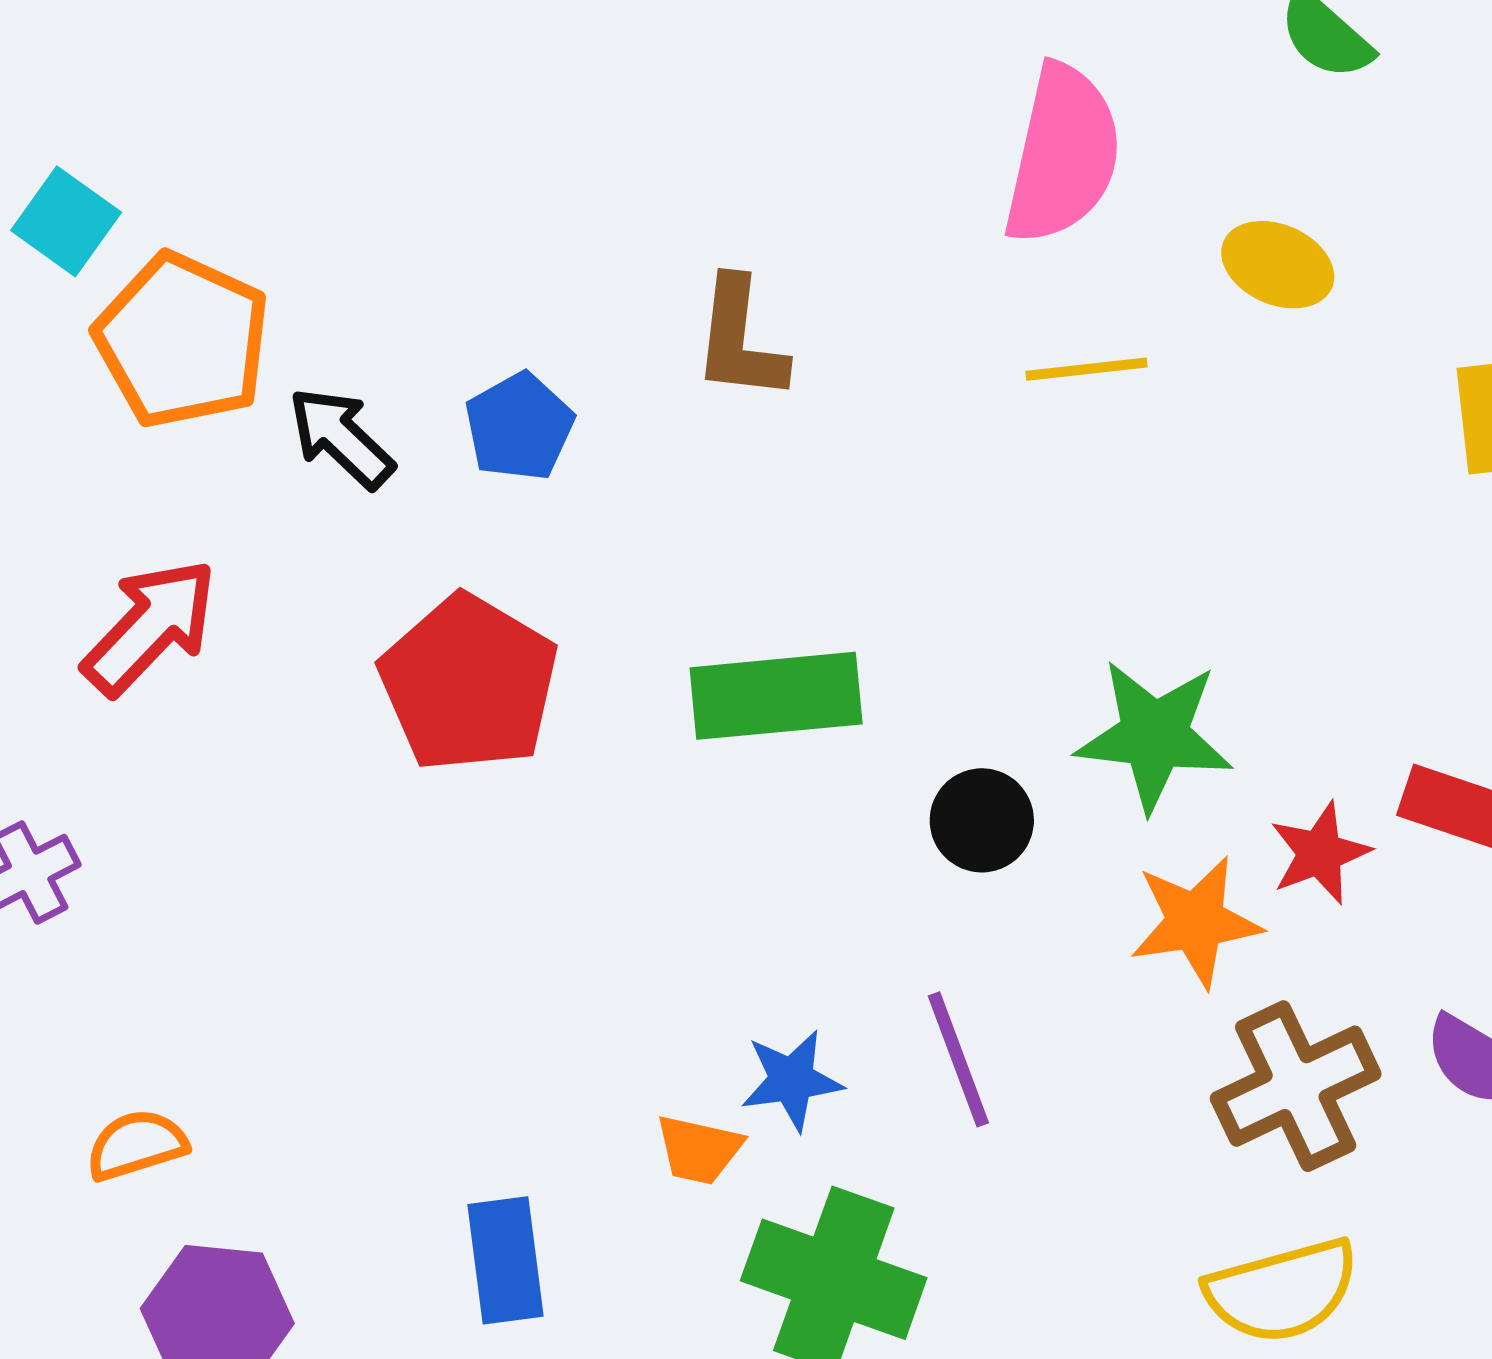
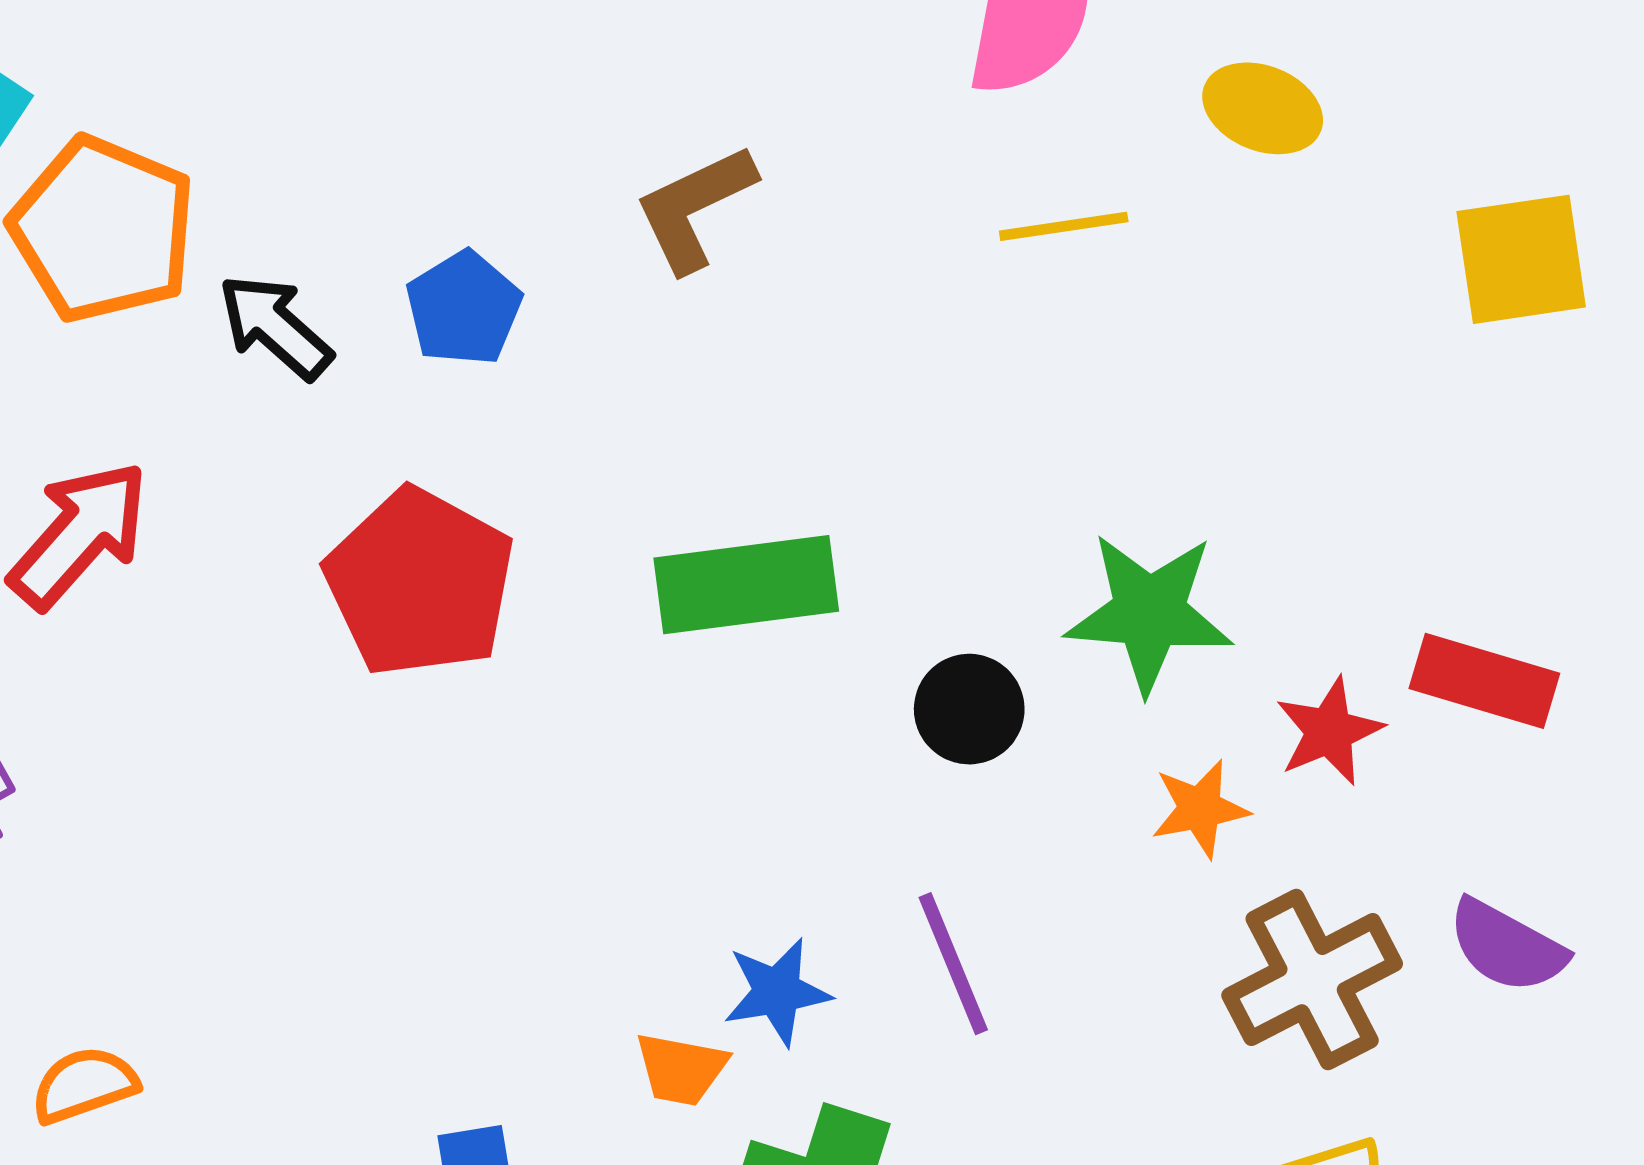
brown L-shape: (740, 340) -> (695, 208), turned 60
orange star: (1196, 922) -> (1200, 809), size x0.7

